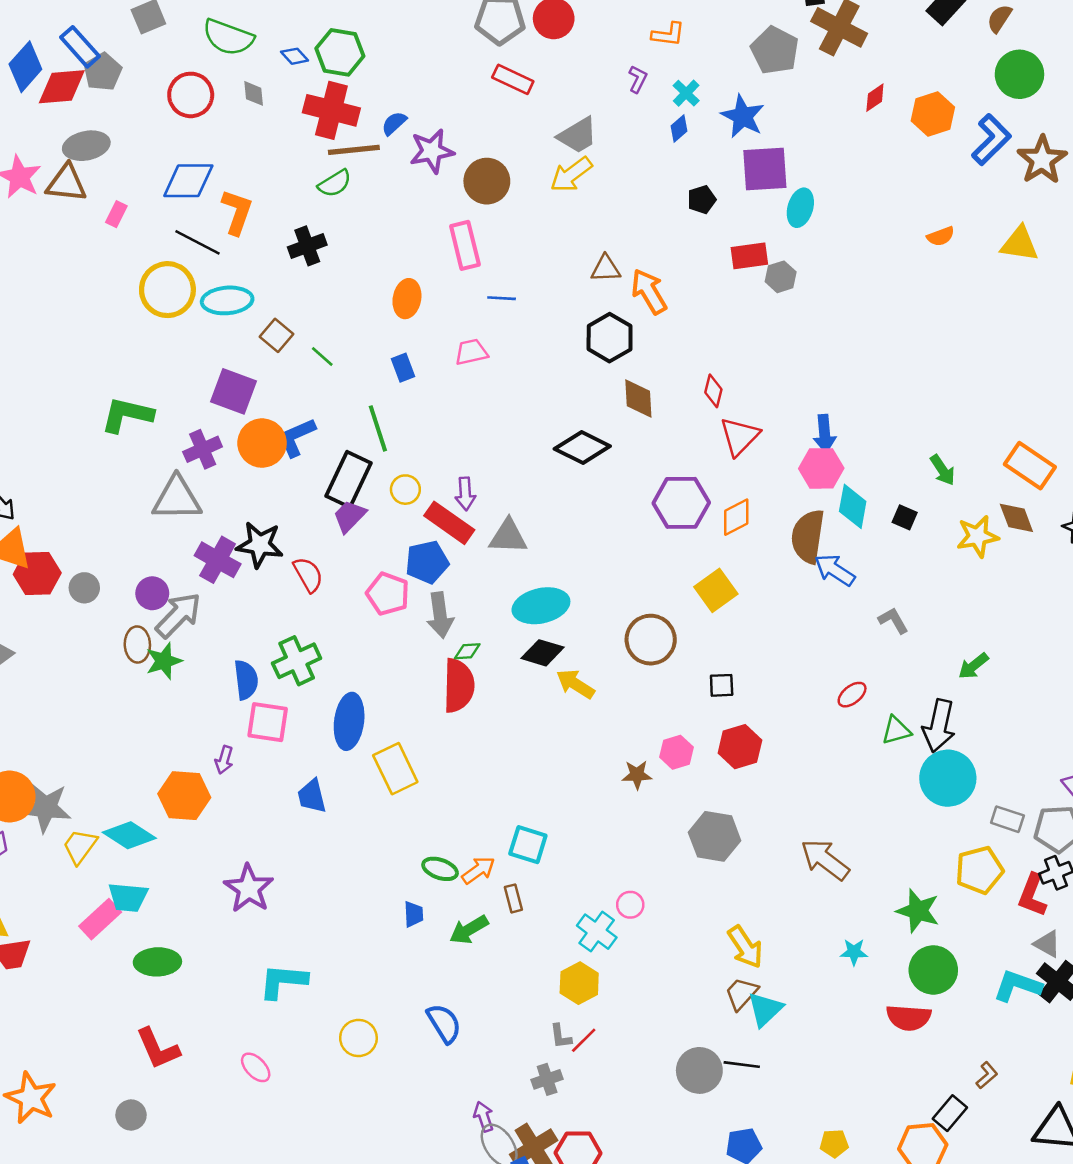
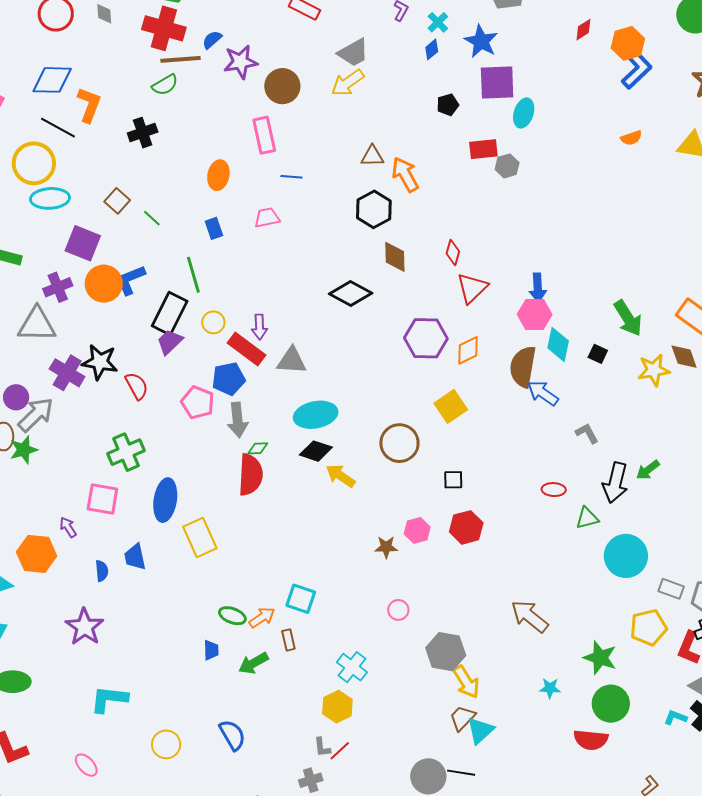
blue L-shape: (991, 140) -> (637, 69), moved
cyan ellipse: (227, 300) -> (50, 198), moved
green arrow: (943, 470) -> (628, 318), size x1.5
blue semicircle: (246, 680) -> (102, 571), moved, size x0.7
red ellipse: (852, 695) -> (554, 490), turned 40
black arrow: (939, 726) -> (615, 483), moved
purple arrow: (224, 760) -> (68, 527), turned 130
gray hexagon: (715, 836) -> (446, 652), moved
pink circle: (630, 905) -> (398, 610), moved
cyan L-shape: (1018, 986) -> (675, 718), size x0.6

